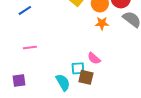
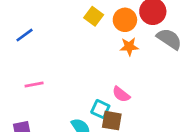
cyan square: (78, 68) -> (100, 109), turned 32

